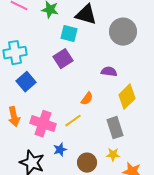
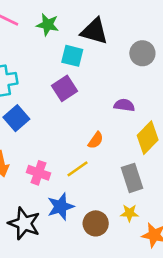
gray circle: (123, 32) -> (142, 53), size x0.7
pink cross: (43, 124) -> (39, 173), size x0.7
blue star: (60, 150) -> (61, 207), size x1.5

